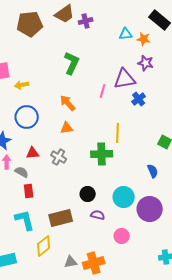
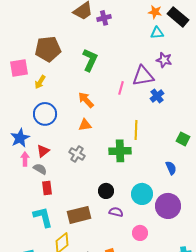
brown pentagon: (30, 24) -> (48, 49), moved
cyan triangle: (126, 34) -> (157, 33), moved
orange star: (144, 39) -> (155, 12), moved
yellow arrow: (22, 85) -> (40, 82), turned -48
red triangle: (33, 153) -> (43, 151), moved, turned -32

